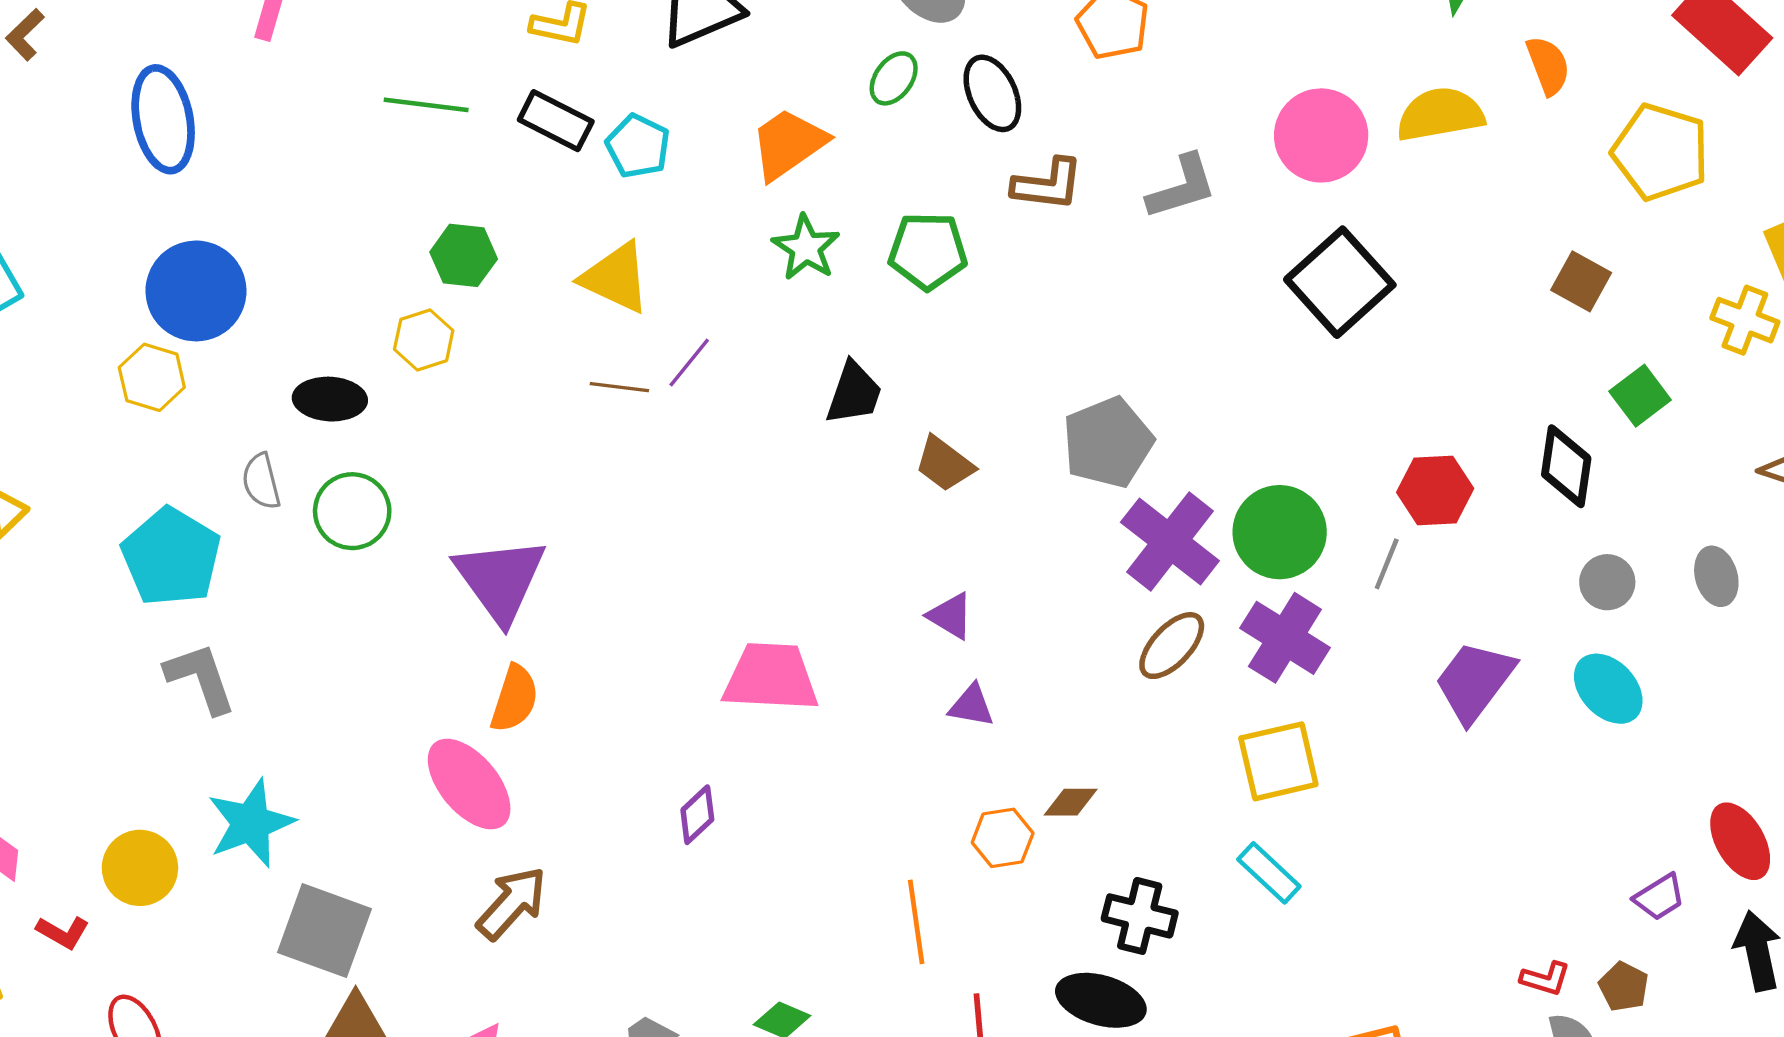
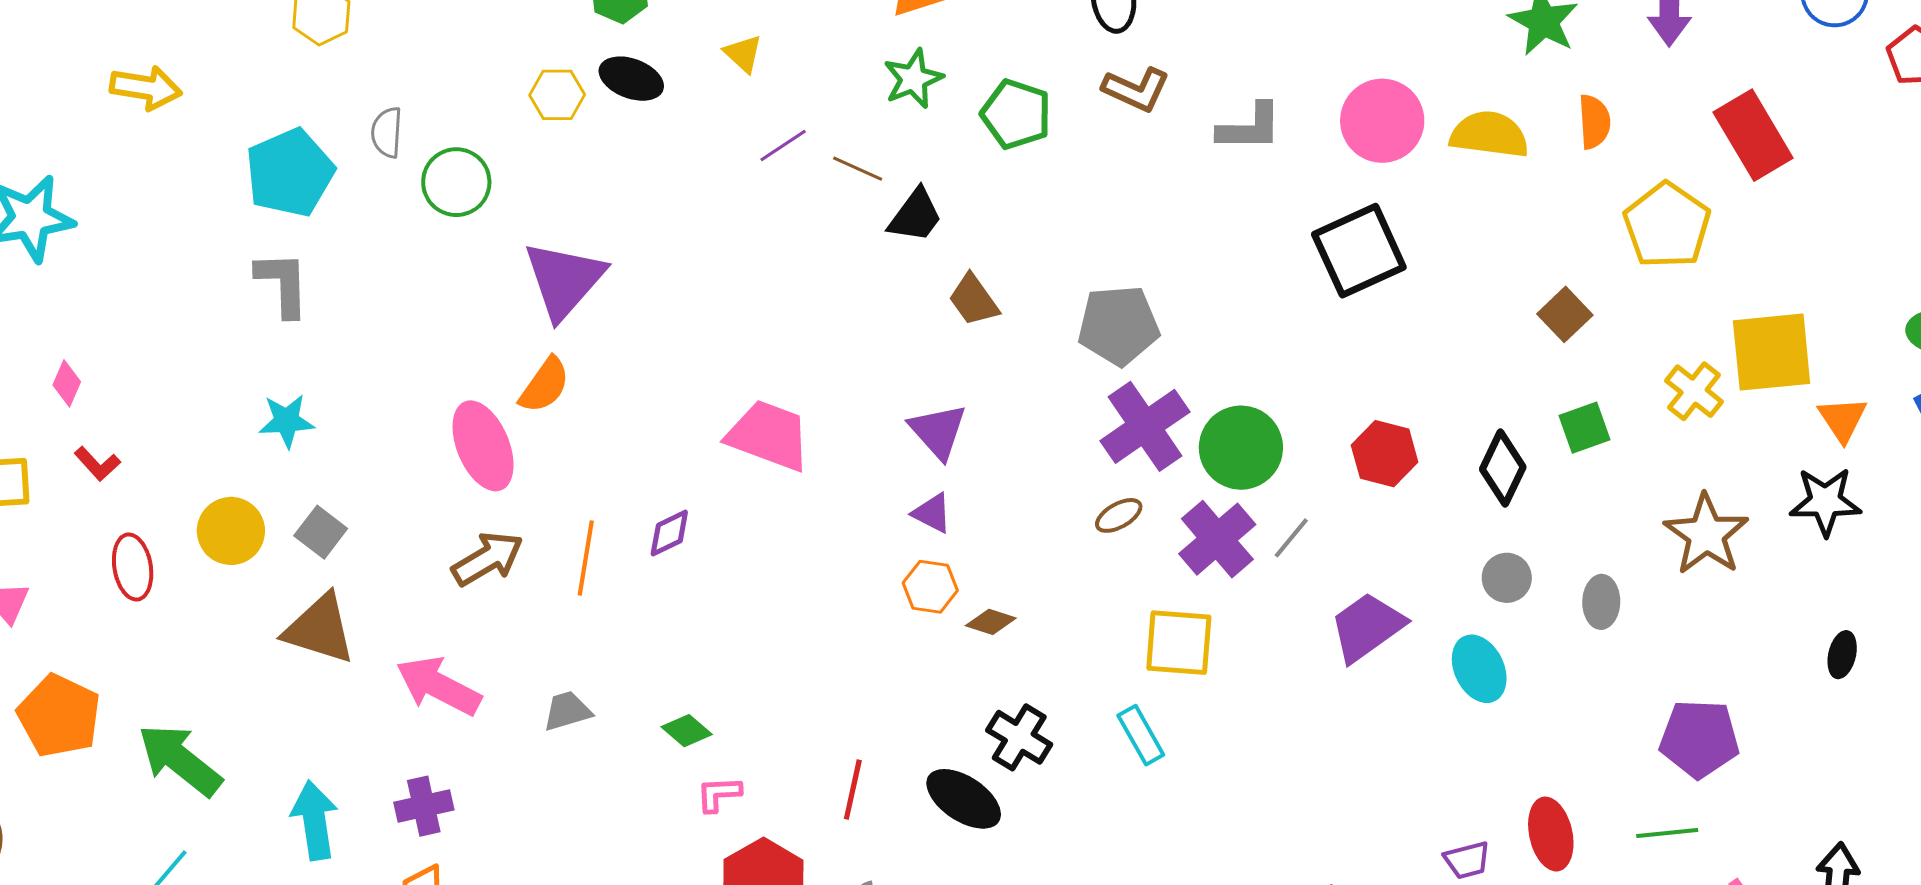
yellow triangle: (616, 278) -> (743, 54), size x0.6
yellow hexagon: (424, 340) -> (557, 95), moved
brown line: (619, 387) -> (858, 169), moved
black ellipse: (330, 399) -> (631, 79), moved
gray line: (1387, 564) -> (1291, 538), moved
purple triangle: (950, 616) -> (938, 431), size x1.4
brown ellipse: (1172, 646) -> (1119, 515), size x0.7
cyan star: (251, 823) -> (287, 421), size x0.7
orange hexagon: (1003, 838) -> (930, 587), moved
yellow circle: (140, 868) -> (231, 531), moved
orange line: (916, 922) -> (586, 558), moved
gray square: (324, 931) -> (321, 532), size x0.6

